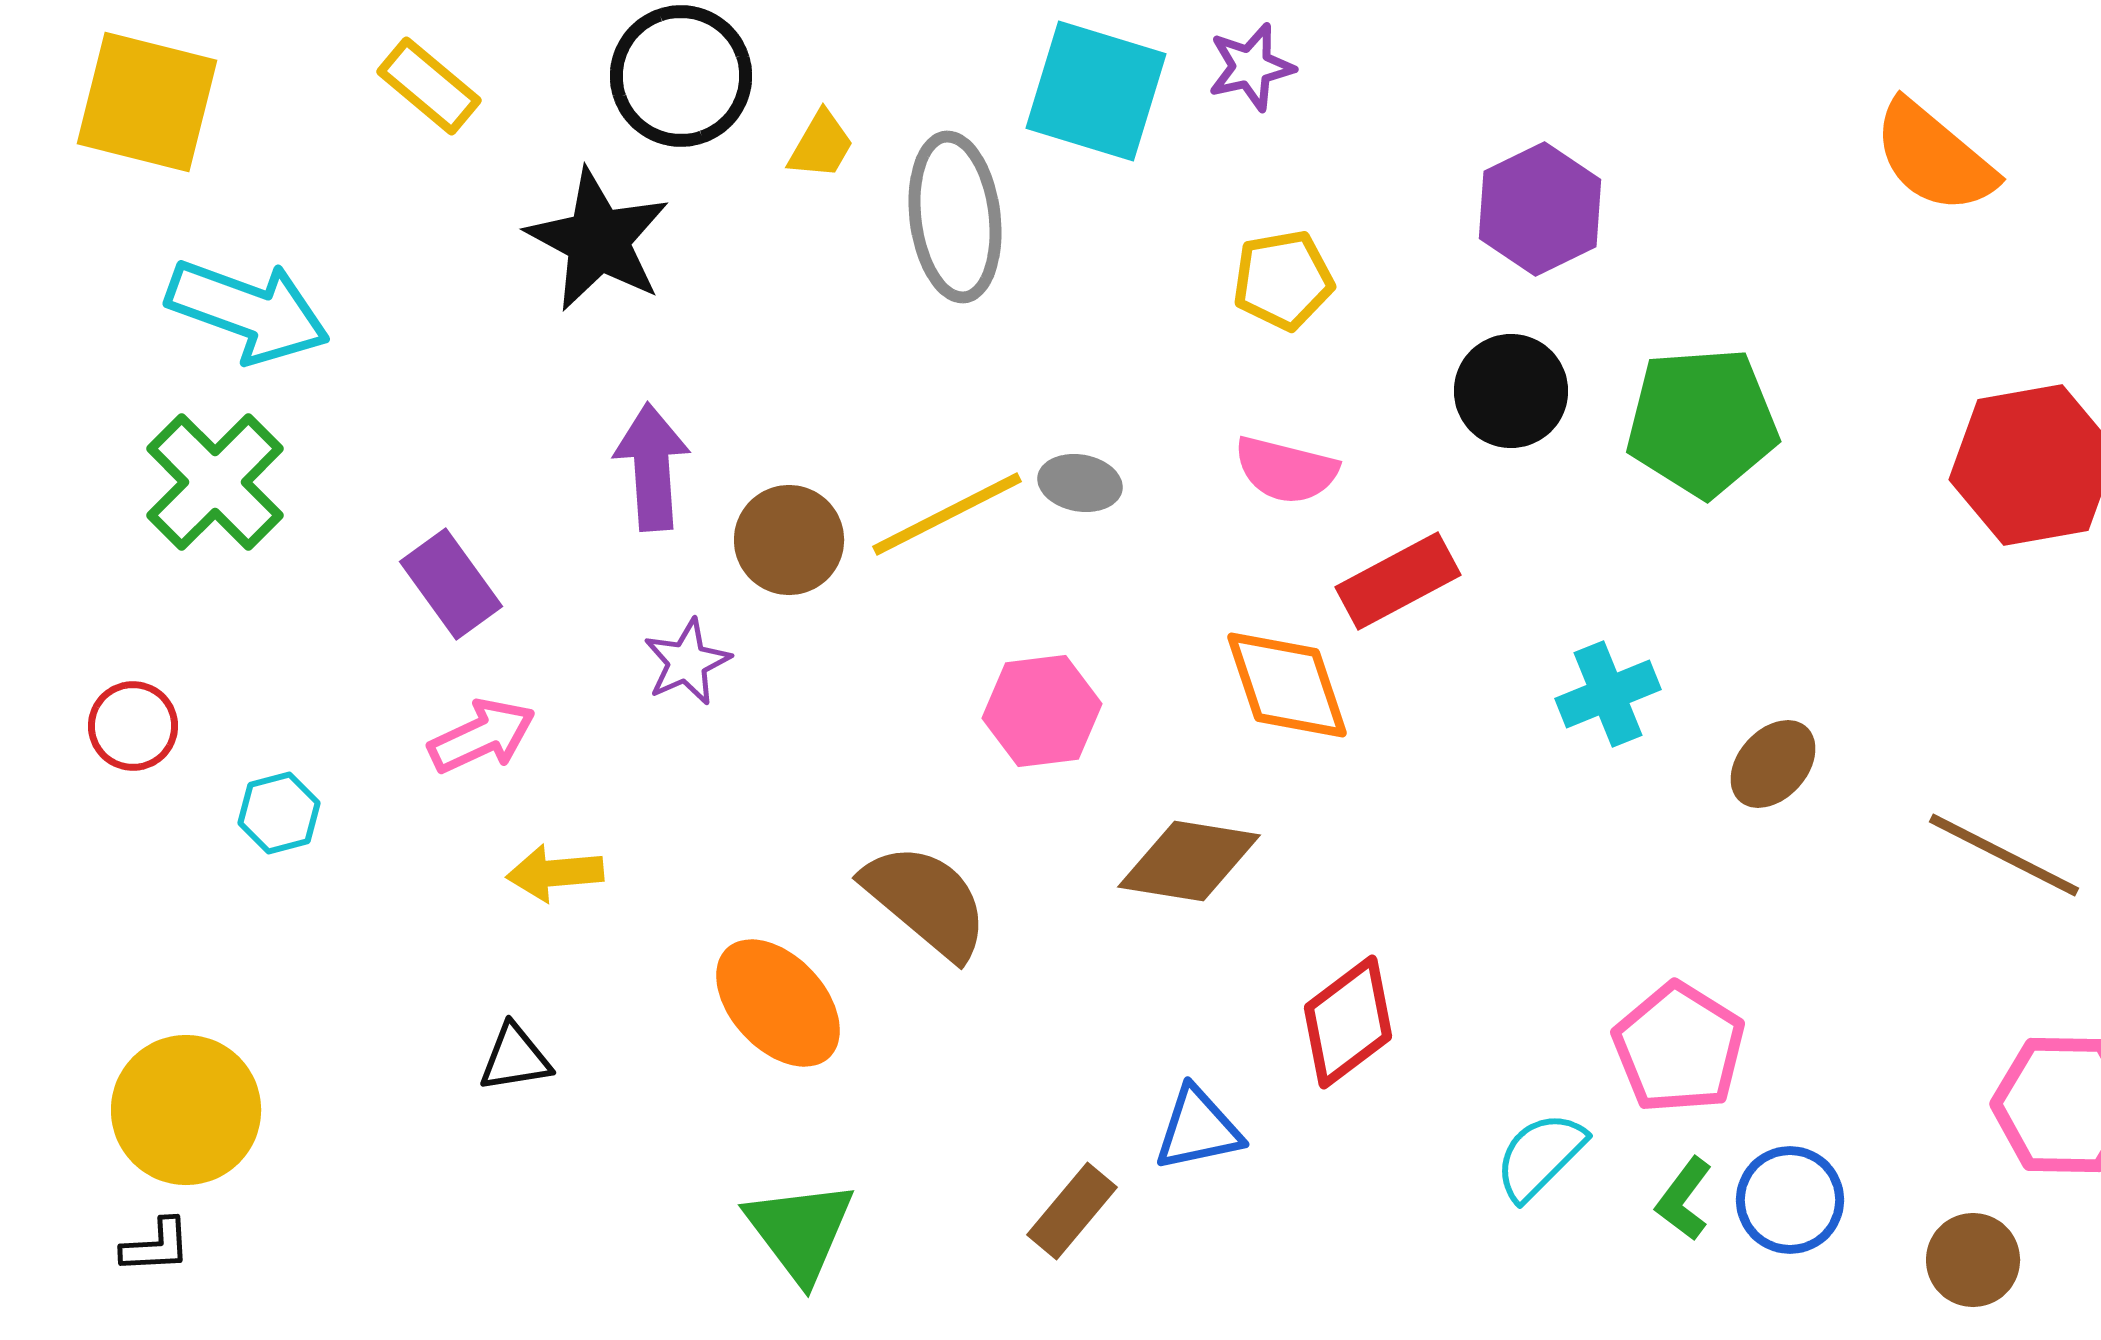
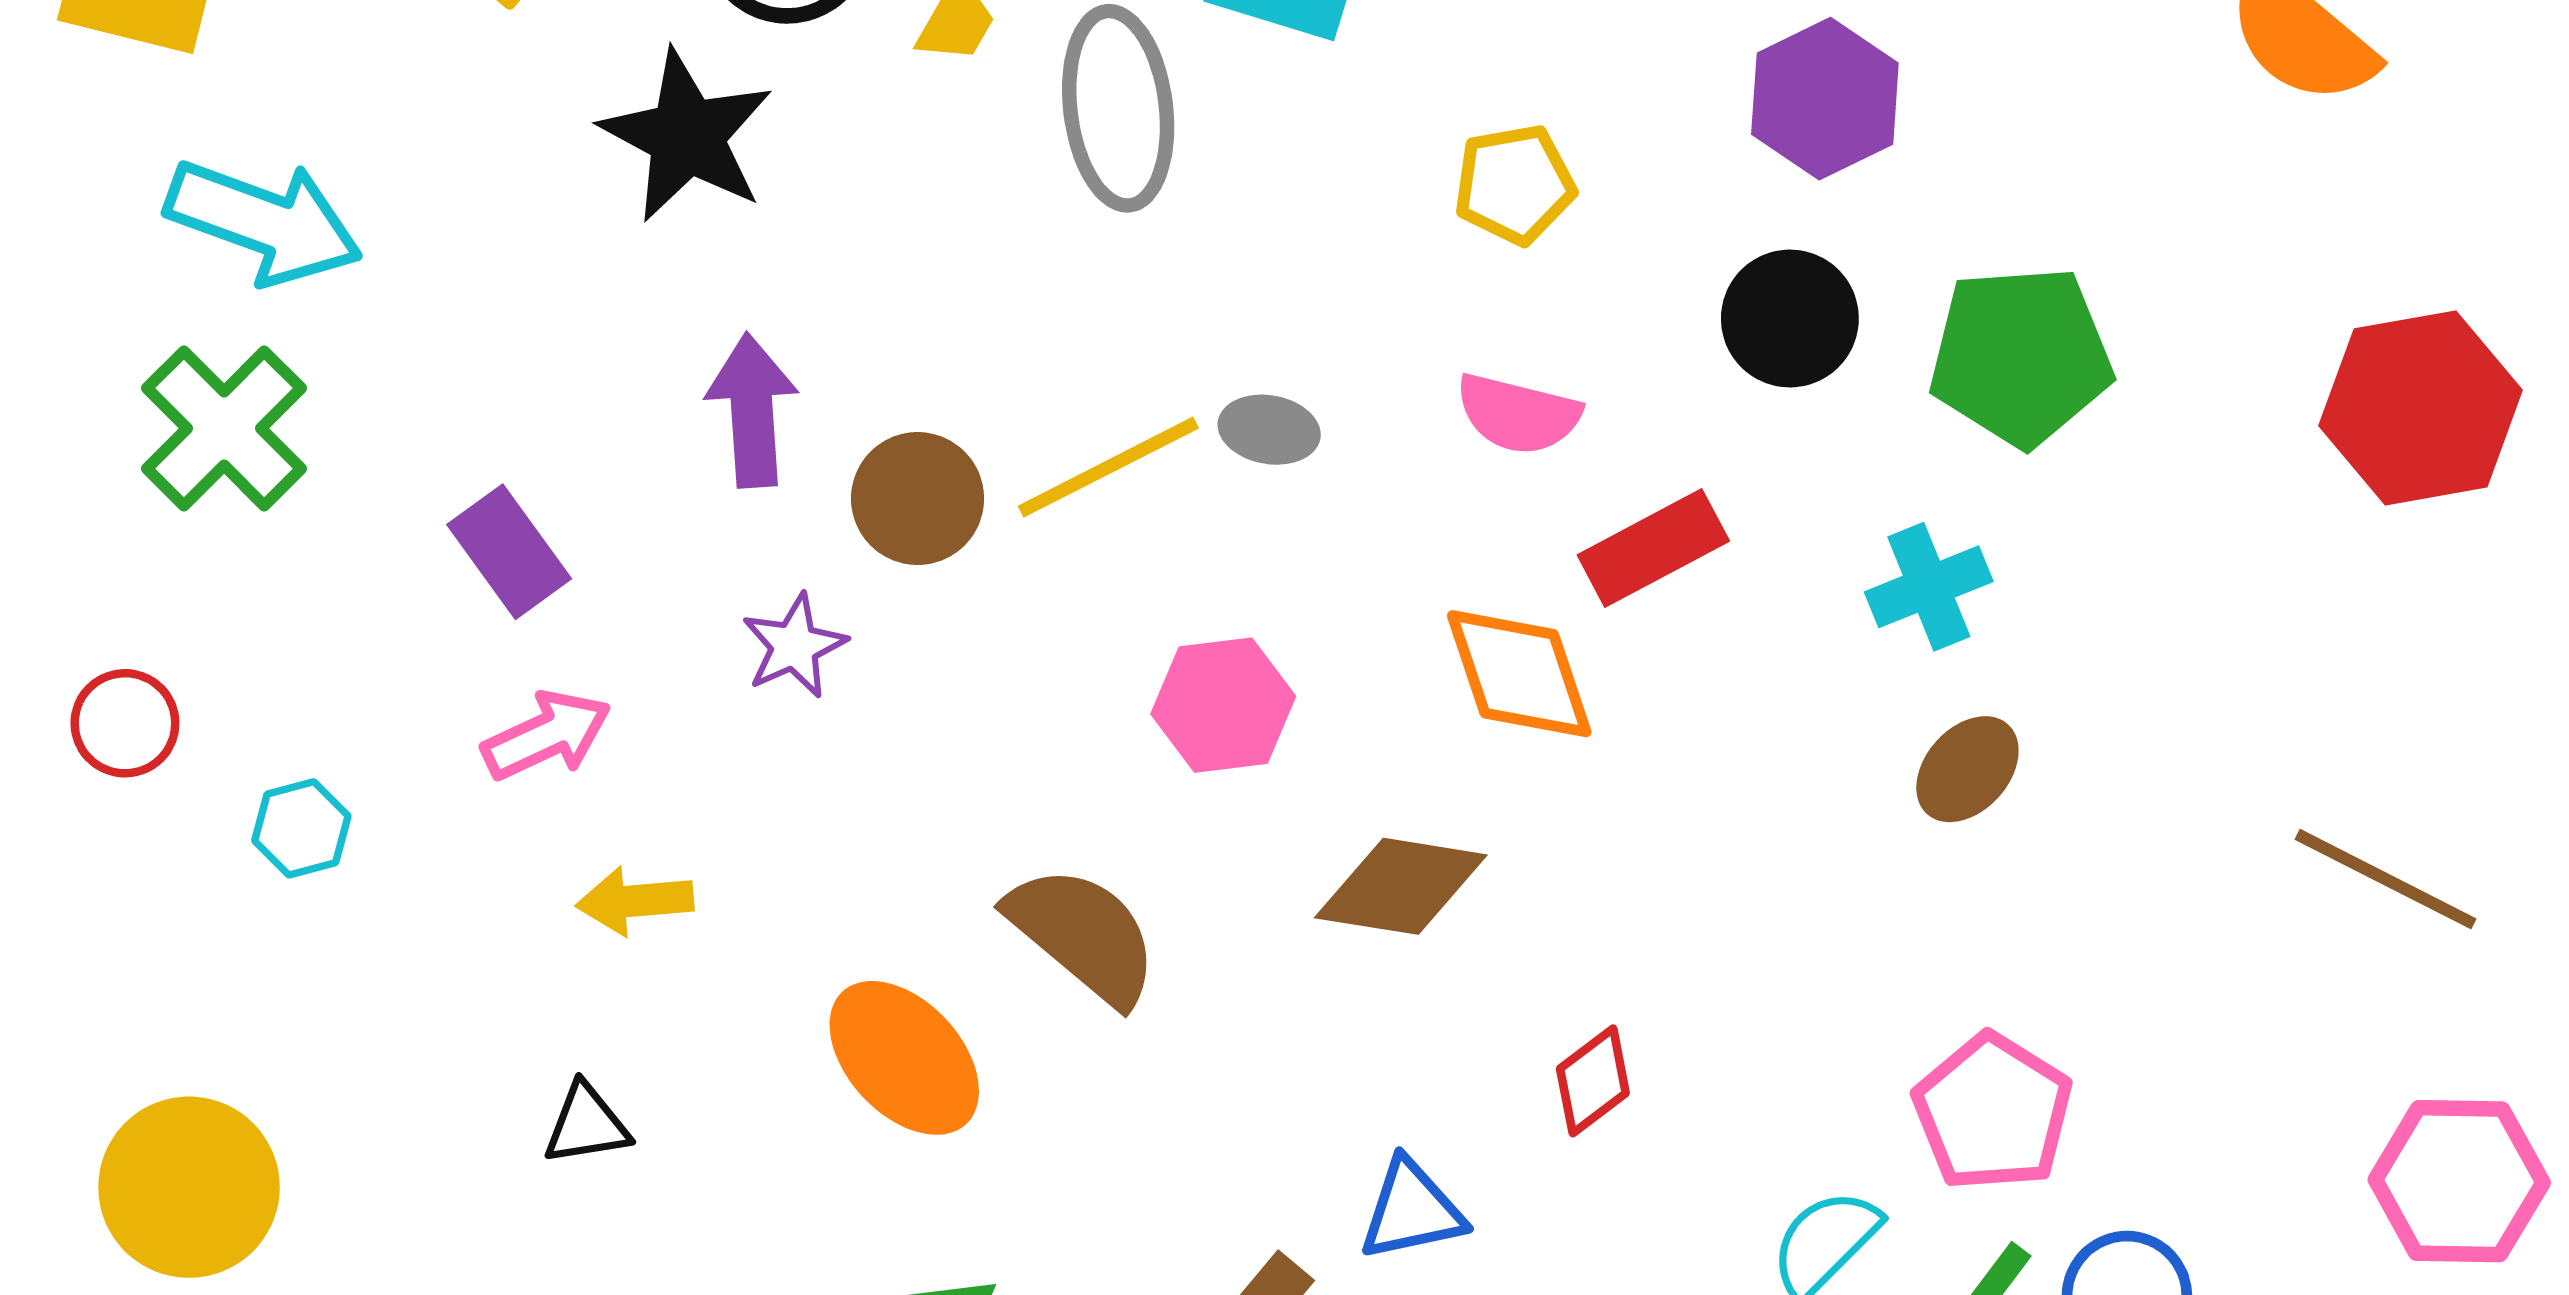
cyan cross: (1608, 694) -> (1929, 587), moved
brown ellipse: (1773, 764) -> (1967, 769), moved
red diamond: (1348, 1022) -> (1593, 1081), size x0.7

